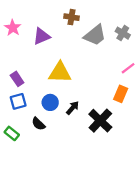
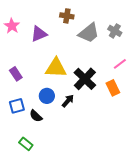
orange rectangle: (121, 94) -> (113, 88), turned -49
blue square: (18, 101) -> (17, 106), moved
black cross: (100, 121) -> (85, 79), moved
green rectangle: (12, 133) -> (26, 144), moved

